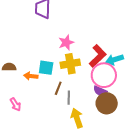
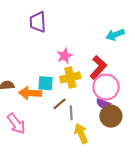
cyan arrow: (115, 60) -> (115, 35), moved
orange arrow: (31, 76) -> (30, 93), size x1.5
brown line: (58, 88) -> (60, 104), turned 32
pink arrow: (15, 104) -> (16, 124), size x1.5

